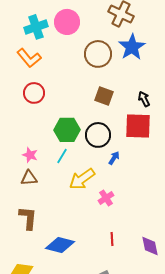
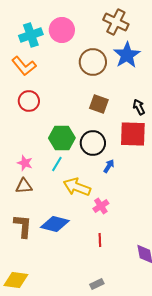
yellow arrow: (82, 179) -> (77, 187), turned 56
red line: (112, 239) -> (100, 240), moved
blue diamond: (60, 245) -> (55, 224), moved

